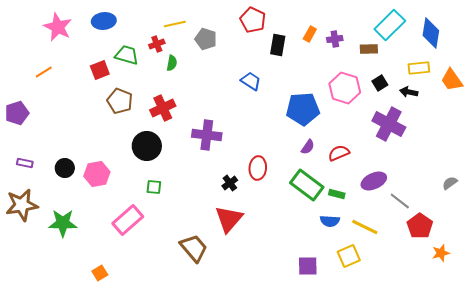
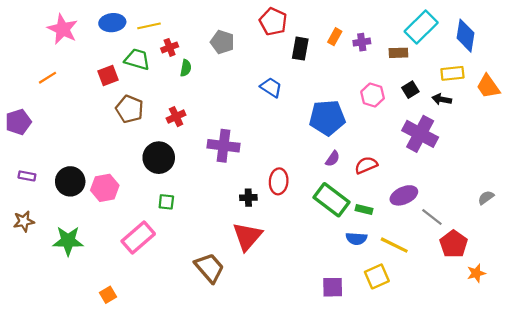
yellow line: (175, 24) -> (149, 26), moved
pink hexagon: (345, 88) -> (373, 95), size x0.7
red cross: (163, 108) -> (176, 117), size x0.7
black circle: (65, 168) -> (70, 181), size x1.4
black cross: (230, 183) -> (248, 198), turned 35
brown star: (22, 205) -> (24, 221), size x0.6

